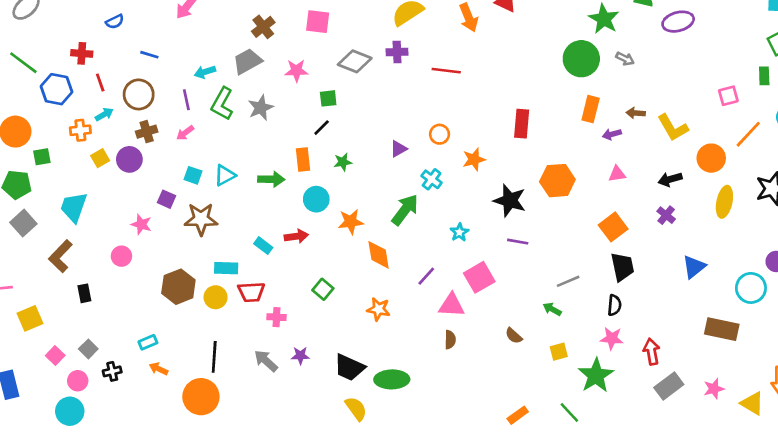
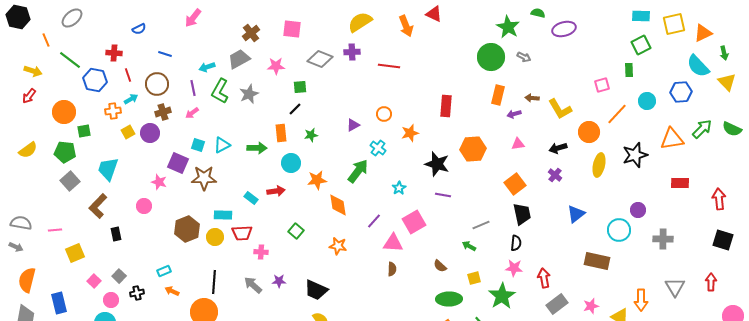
purple square: (166, 199) -> (178, 163), size x1.5
green ellipse: (392, 379) -> (449, 299), moved

